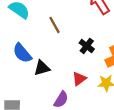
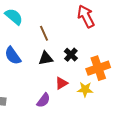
black triangle: (42, 68) -> (46, 58), moved

